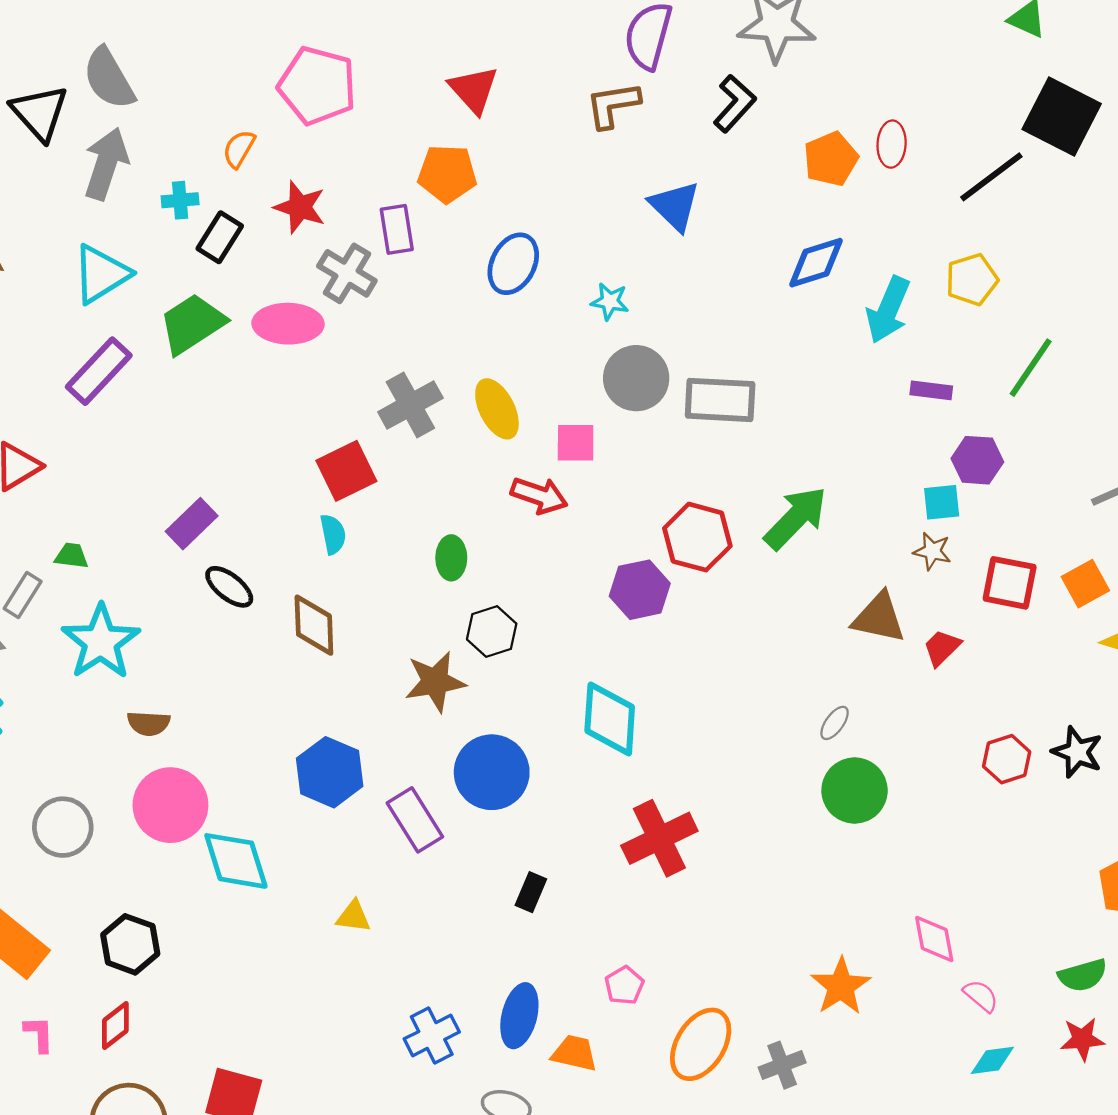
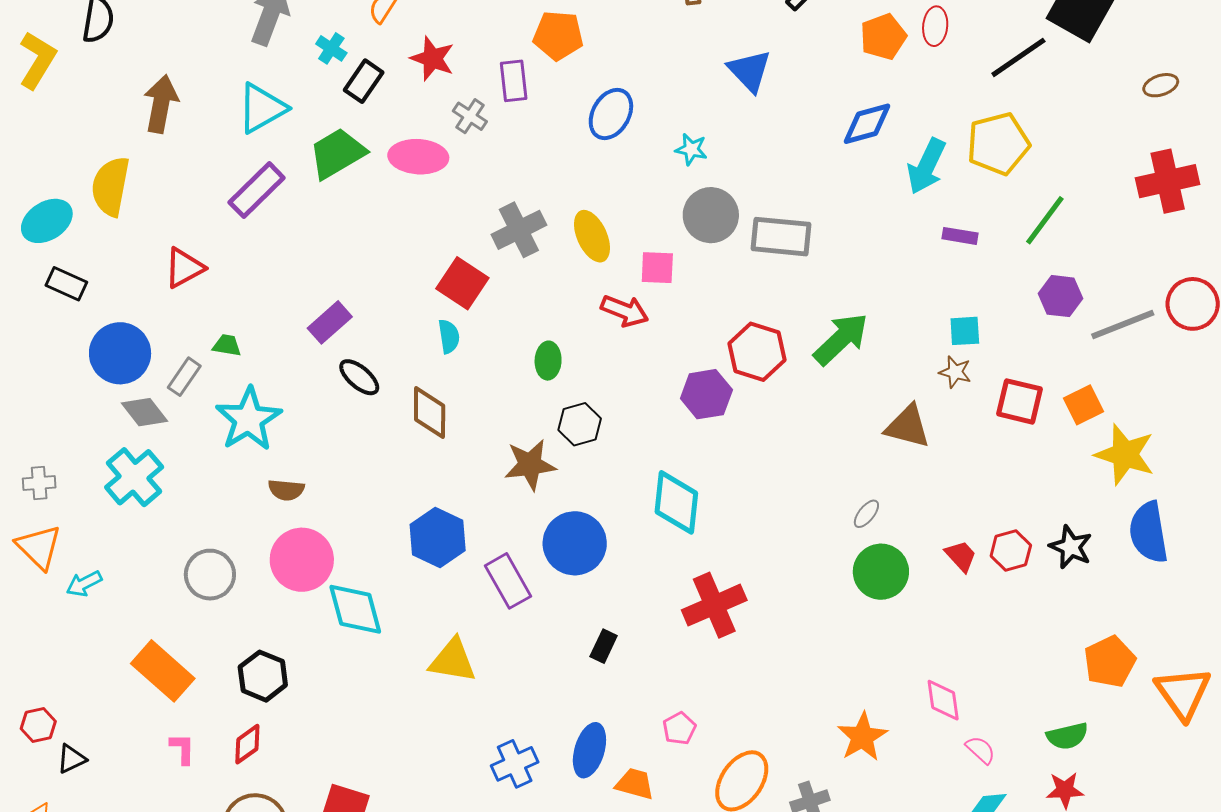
cyan cross: (180, 200) -> (331, 48), turned 36
gray cross: (347, 273) -> (470, 116), size x0.7
yellow pentagon: (972, 280) -> (998, 144), size x1.4
purple hexagon: (977, 460) -> (1061, 296), moved
red square: (346, 471) -> (462, 283), turned -33
red trapezoid: (942, 648) -> (961, 556), moved, turned 90
yellow triangle: (354, 916) -> (453, 660), size x1.6

